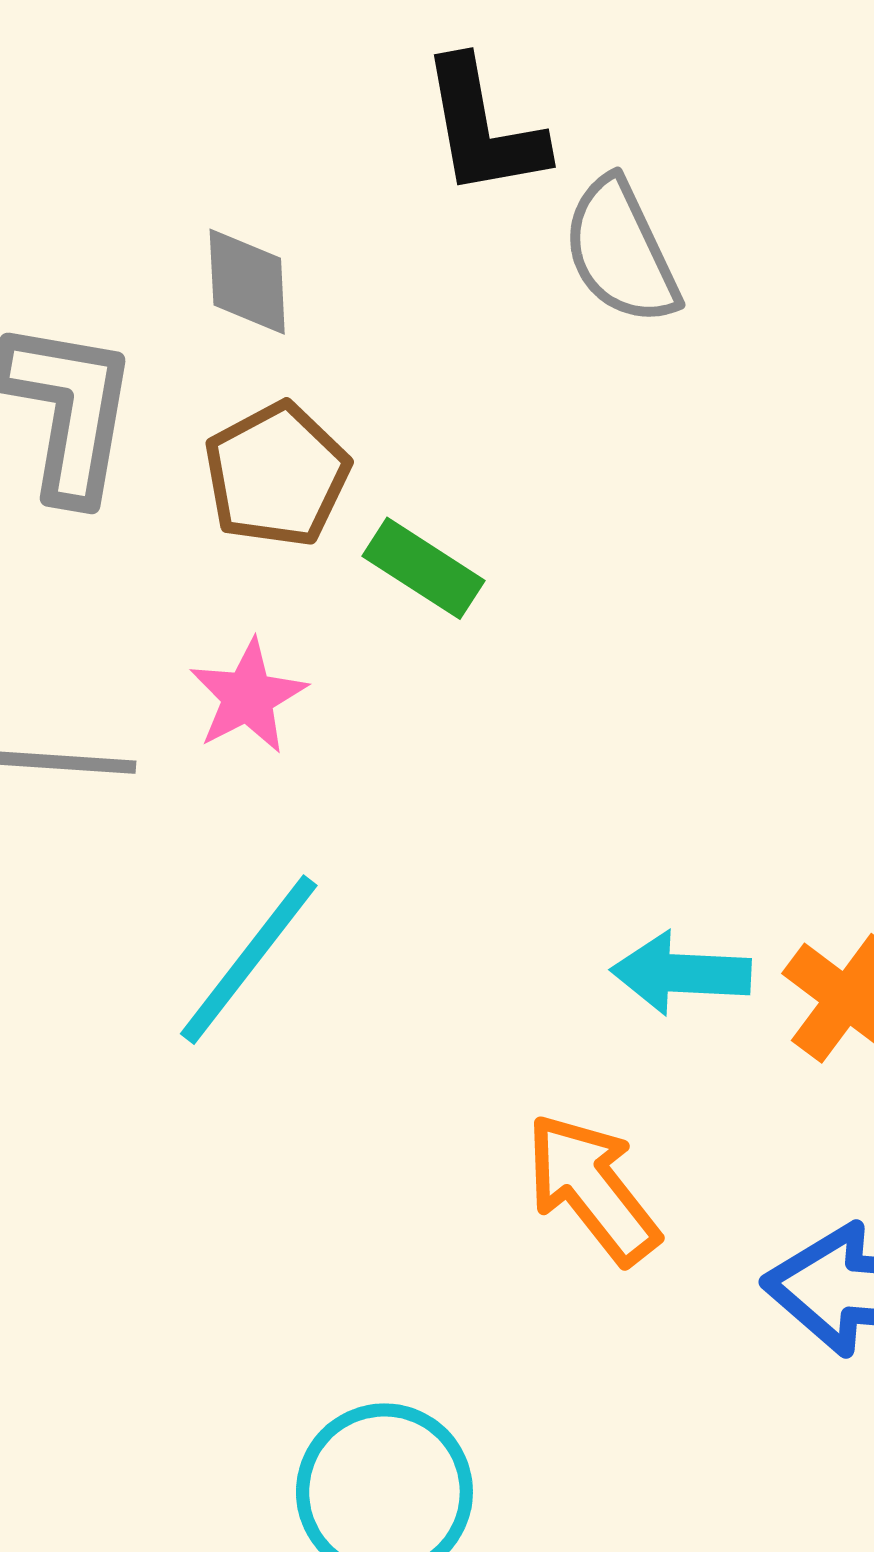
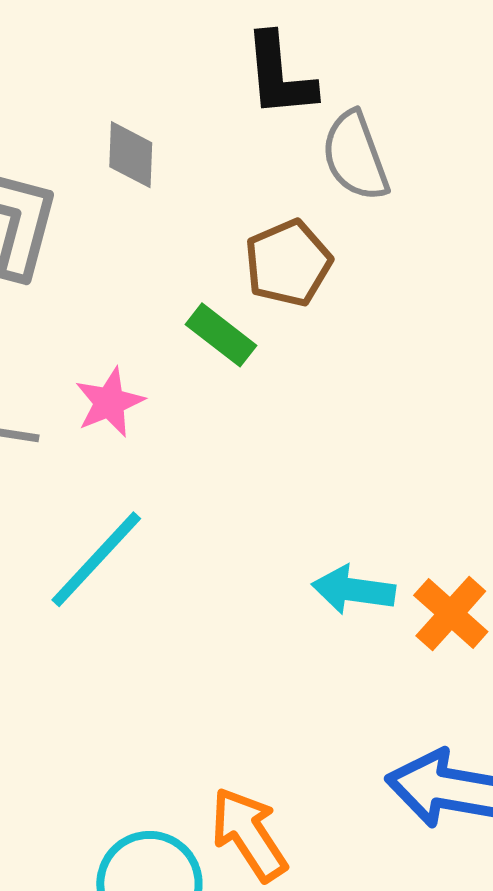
brown pentagon: (277, 475) -> (288, 263), moved
orange arrow: (592, 1189) -> (249, 834), moved

